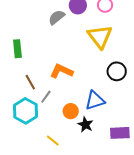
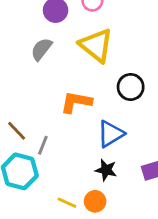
gray semicircle: (57, 17) -> (41, 49), moved
orange L-shape: (61, 71) -> (76, 102), moved
orange circle: (71, 111) -> (95, 201), moved

